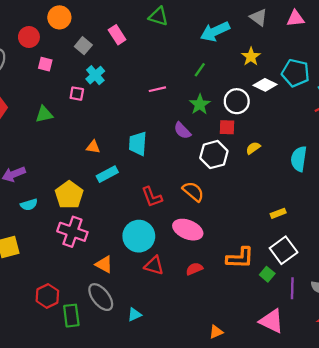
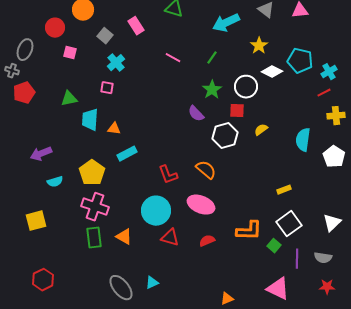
pink line: (157, 89) -> (173, 58), moved, turned 42
pink square: (77, 94) -> (107, 88), moved
cyan trapezoid: (138, 144) -> (90, 120), moved
red hexagon: (47, 296) -> (43, 280), moved
gray ellipse: (101, 297) -> (121, 288), moved
green rectangle: (71, 316) -> (94, 238), moved

